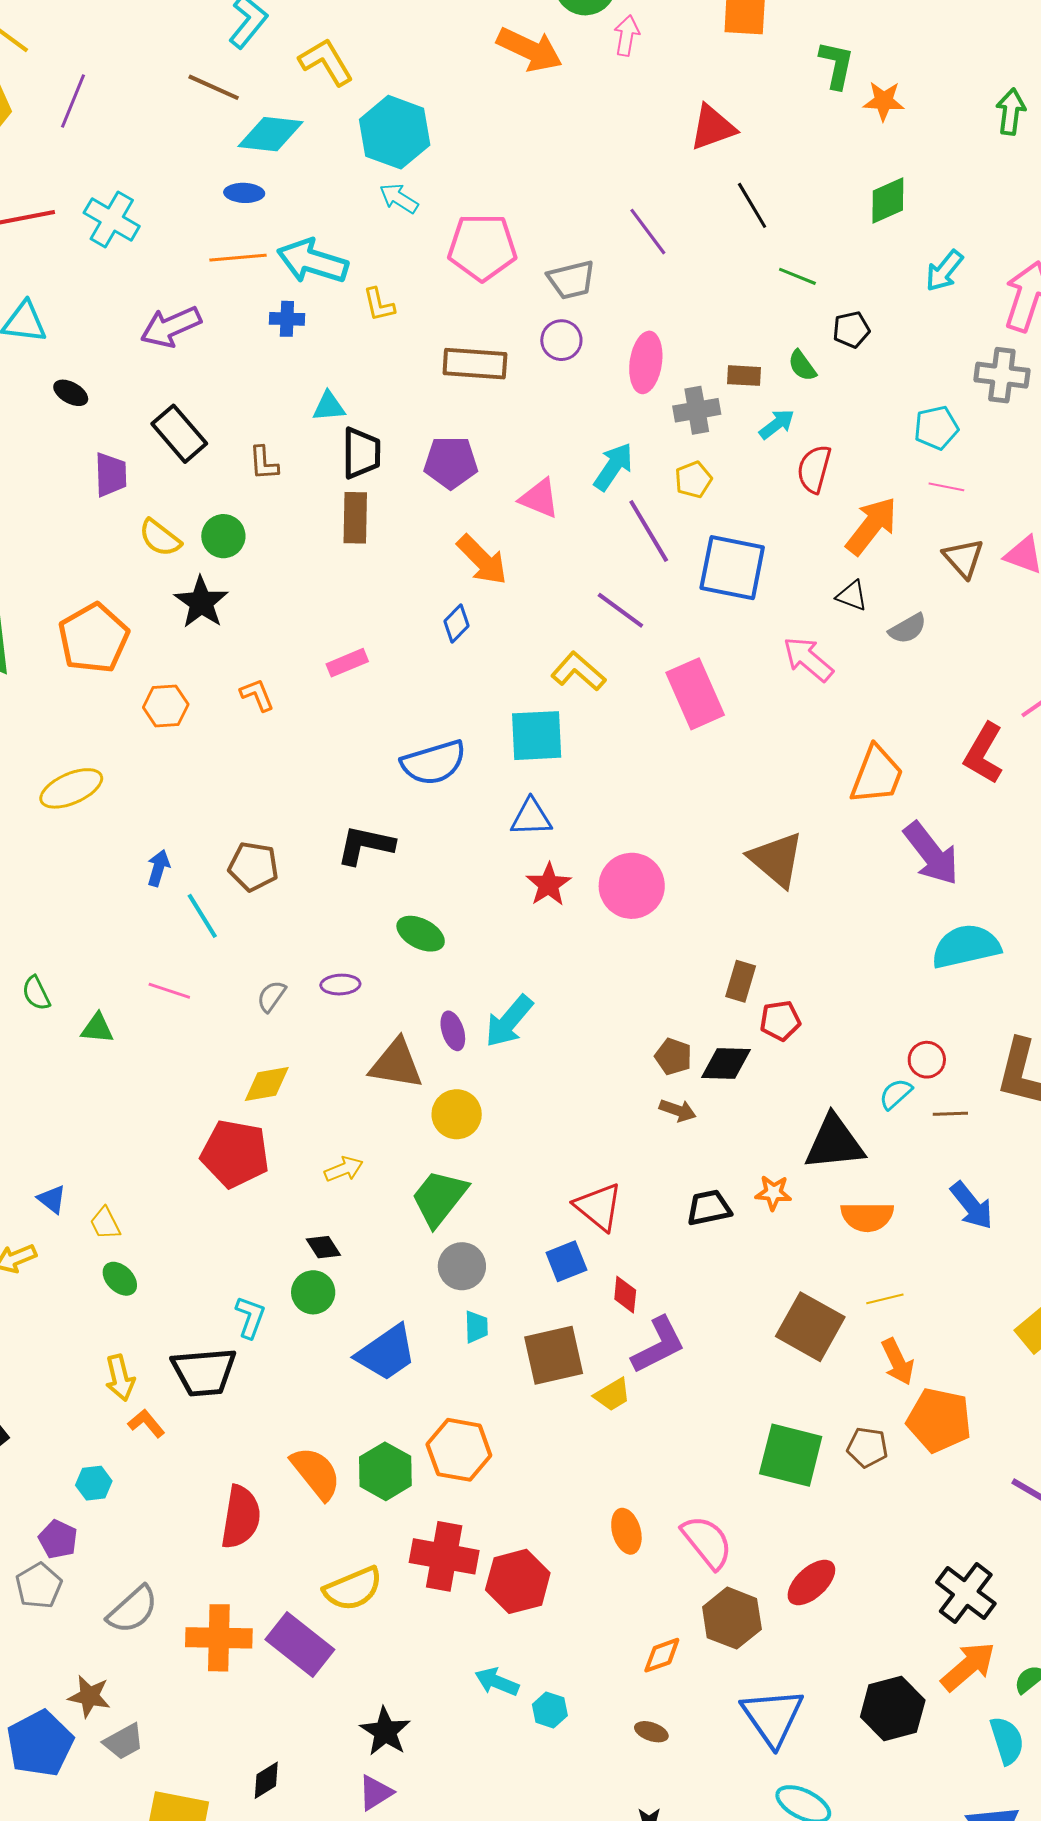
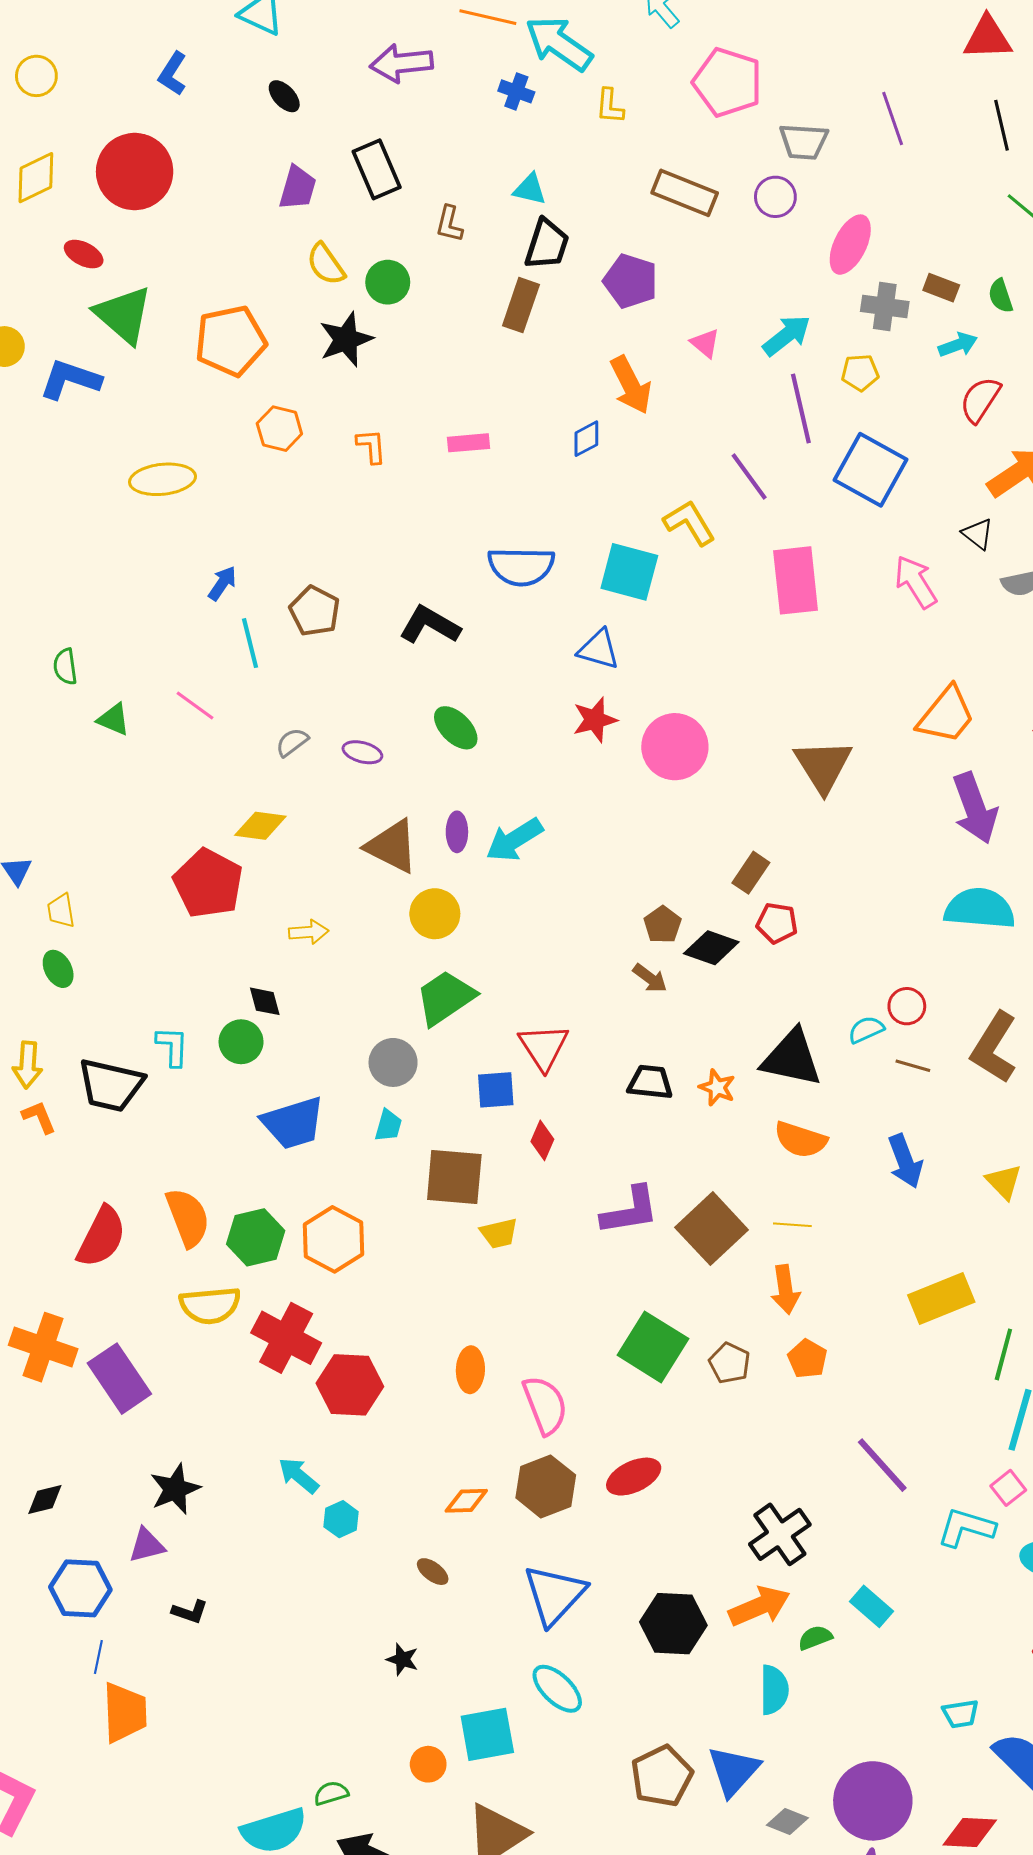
pink triangle: (539, 498) -> (705, 343), size x0.7
green trapezoid: (439, 1198) -> (445, 998), moved
cyan L-shape: (250, 1317) -> (172, 1046), turned -36
purple L-shape: (658, 1345) -> (630, 1211), moved
orange pentagon: (939, 1420) -> (807, 1359), size x0.6
yellow semicircle: (353, 1589) -> (210, 1305), moved

